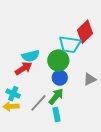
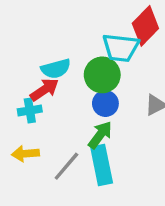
cyan cross: (13, 94) -> (30, 110), moved, turned -32
gray line: (38, 103) -> (66, 166), moved
cyan rectangle: (56, 114) -> (102, 165), size x1.6

